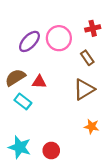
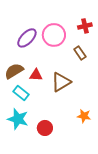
brown triangle: (84, 89) -> (61, 82), moved
cyan star: (20, 147) -> (18, 119), moved
red circle: (51, 151) -> (45, 128), moved

